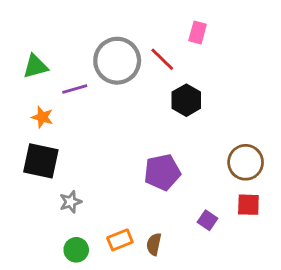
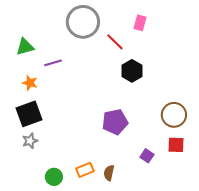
gray circle: (117, 61) -> (83, 22), moved
black square: (41, 161) -> (29, 114), turned -32
gray star: (71, 202) -> (30, 141), moved

